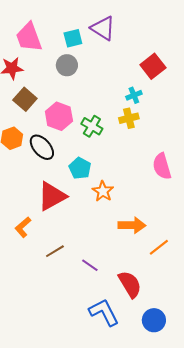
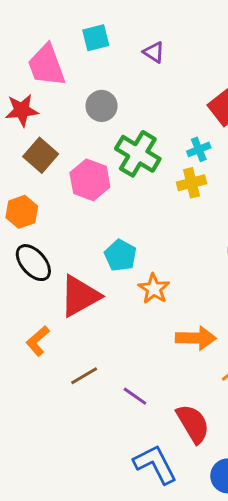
purple triangle: (103, 28) -> (154, 52), size x0.6
cyan square: (73, 38) -> (96, 38), moved
green cross: (92, 126) -> (138, 154), moved, size x1.4
black ellipse: (42, 147) -> (33, 263), moved

